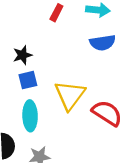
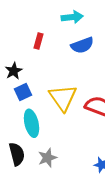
red rectangle: (56, 13) -> (39, 41), moved

